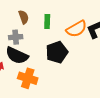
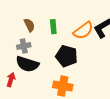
black pentagon: (57, 52) -> (67, 56), turned -30
orange cross: (28, 78) -> (63, 86), moved

